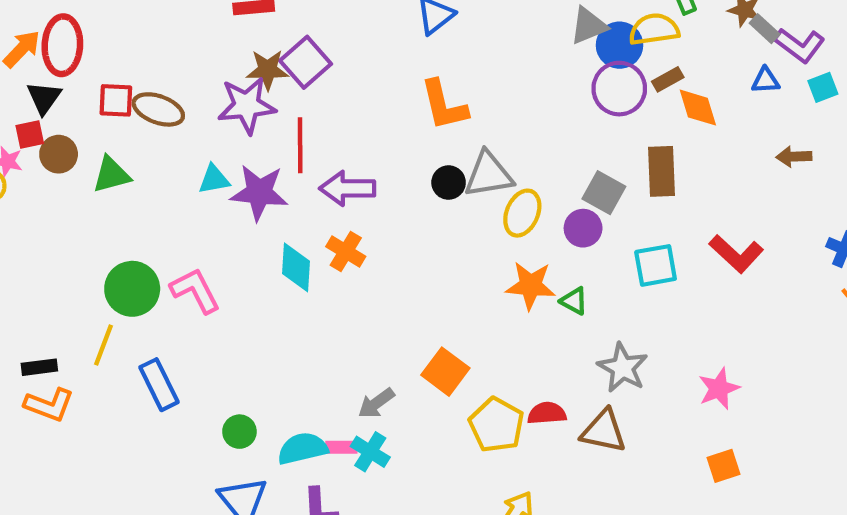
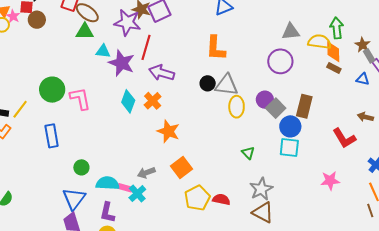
blue circle: (620, 45) -> (290, 126), moved
brown rectangle: (668, 79) -> (334, 68), moved, turned 40
purple circle: (619, 89) -> (280, 61), moved
orange diamond: (698, 108) -> (333, 52), moved
green triangle: (111, 175) -> (85, 32), moved
yellow ellipse: (522, 213) -> (237, 107), turned -40
purple circle: (583, 228) -> (265, 100), moved
red L-shape: (736, 254) -> (344, 138), moved
orange star: (531, 286) -> (168, 131), moved
yellow line: (103, 345) -> (20, 109), moved
pink star: (719, 389) -> (330, 181), moved
brown triangle: (604, 431) -> (263, 212), moved

